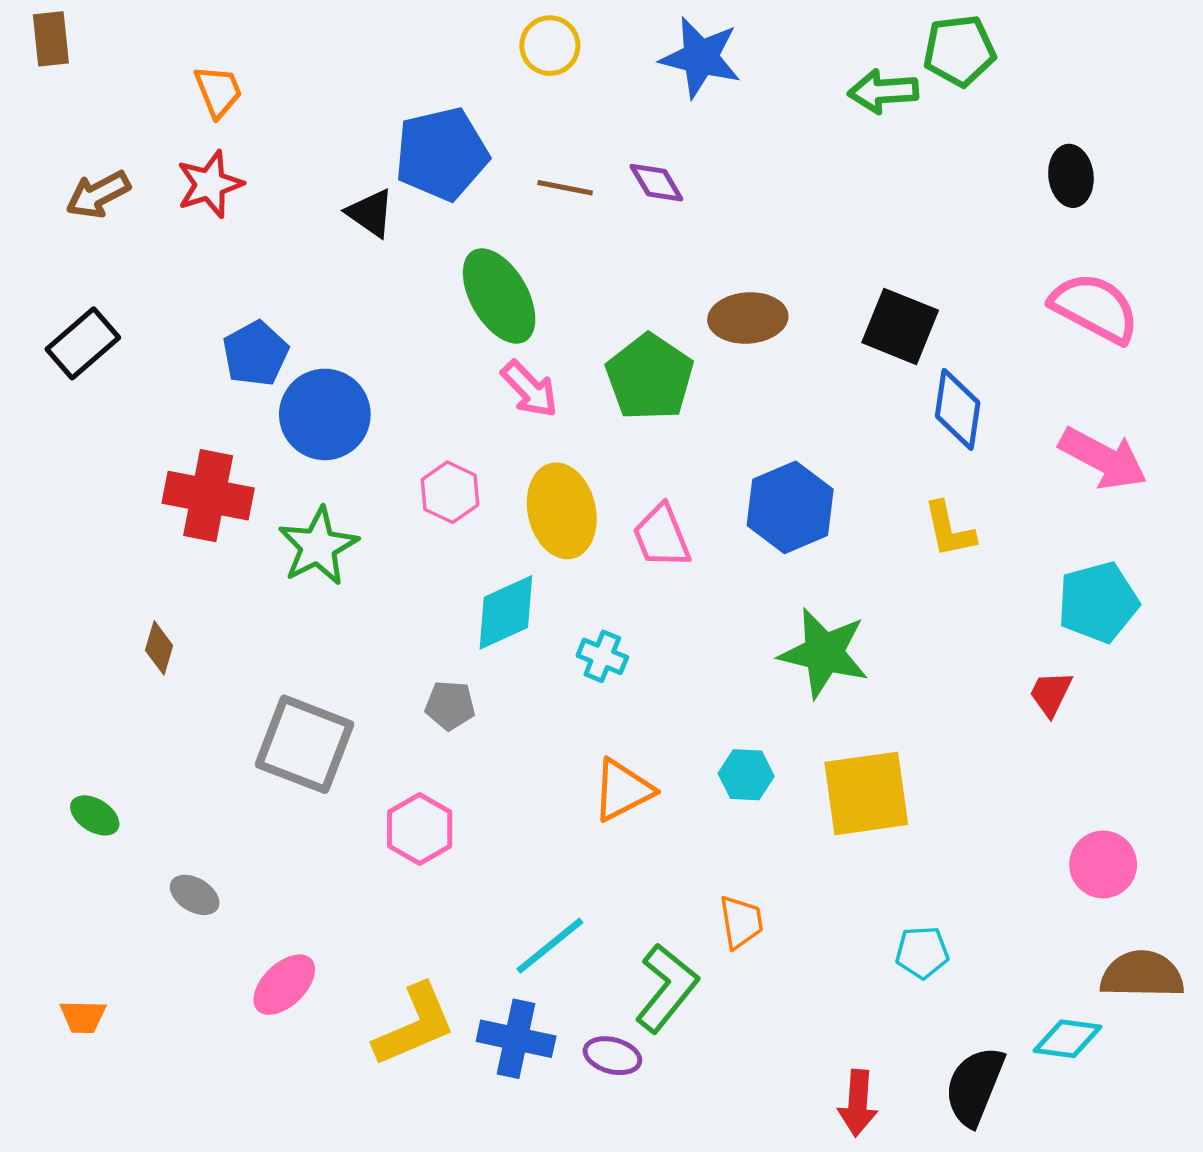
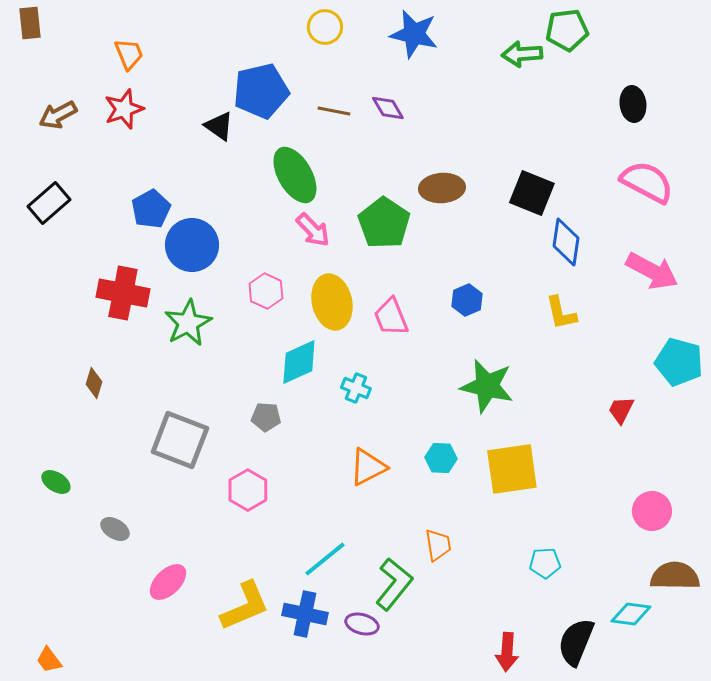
blue hexagon: (790, 507) -> (467, 300), size x0.6
cyan pentagon: (1098, 602) -> (679, 362), moved, turned 30
orange trapezoid: (83, 1017) -> (49, 660), moved, turned 52

